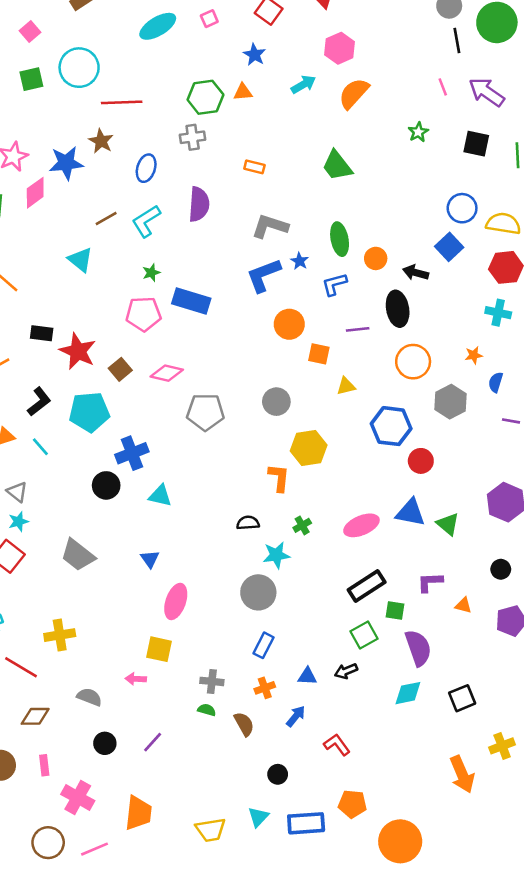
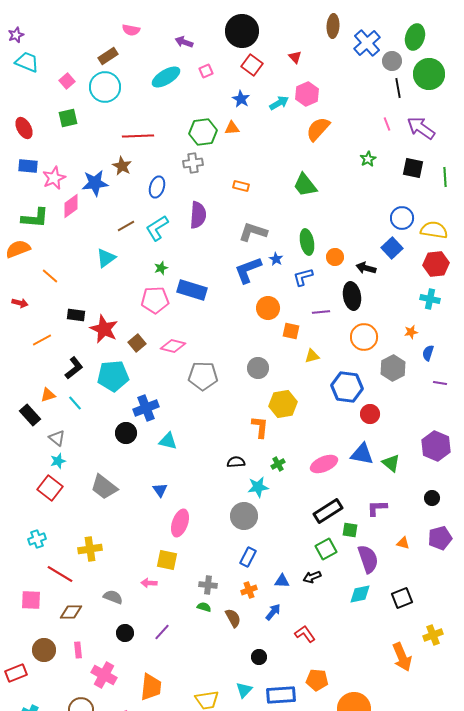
cyan circle: (79, 68) -> (105, 87), moved
cyan arrow: (303, 84) -> (279, 103), moved
cyan triangle: (80, 260) -> (106, 258), turned 45
orange triangle: (463, 605) -> (403, 543), moved

